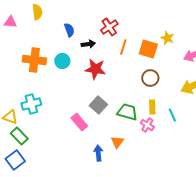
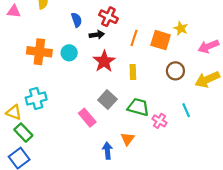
red cross: (109, 27) -> (108, 17), moved, turned -30
red star: (95, 69) -> (104, 61), turned 30
brown circle: (150, 78) -> (175, 71), moved
yellow rectangle: (152, 107) -> (133, 72), moved

